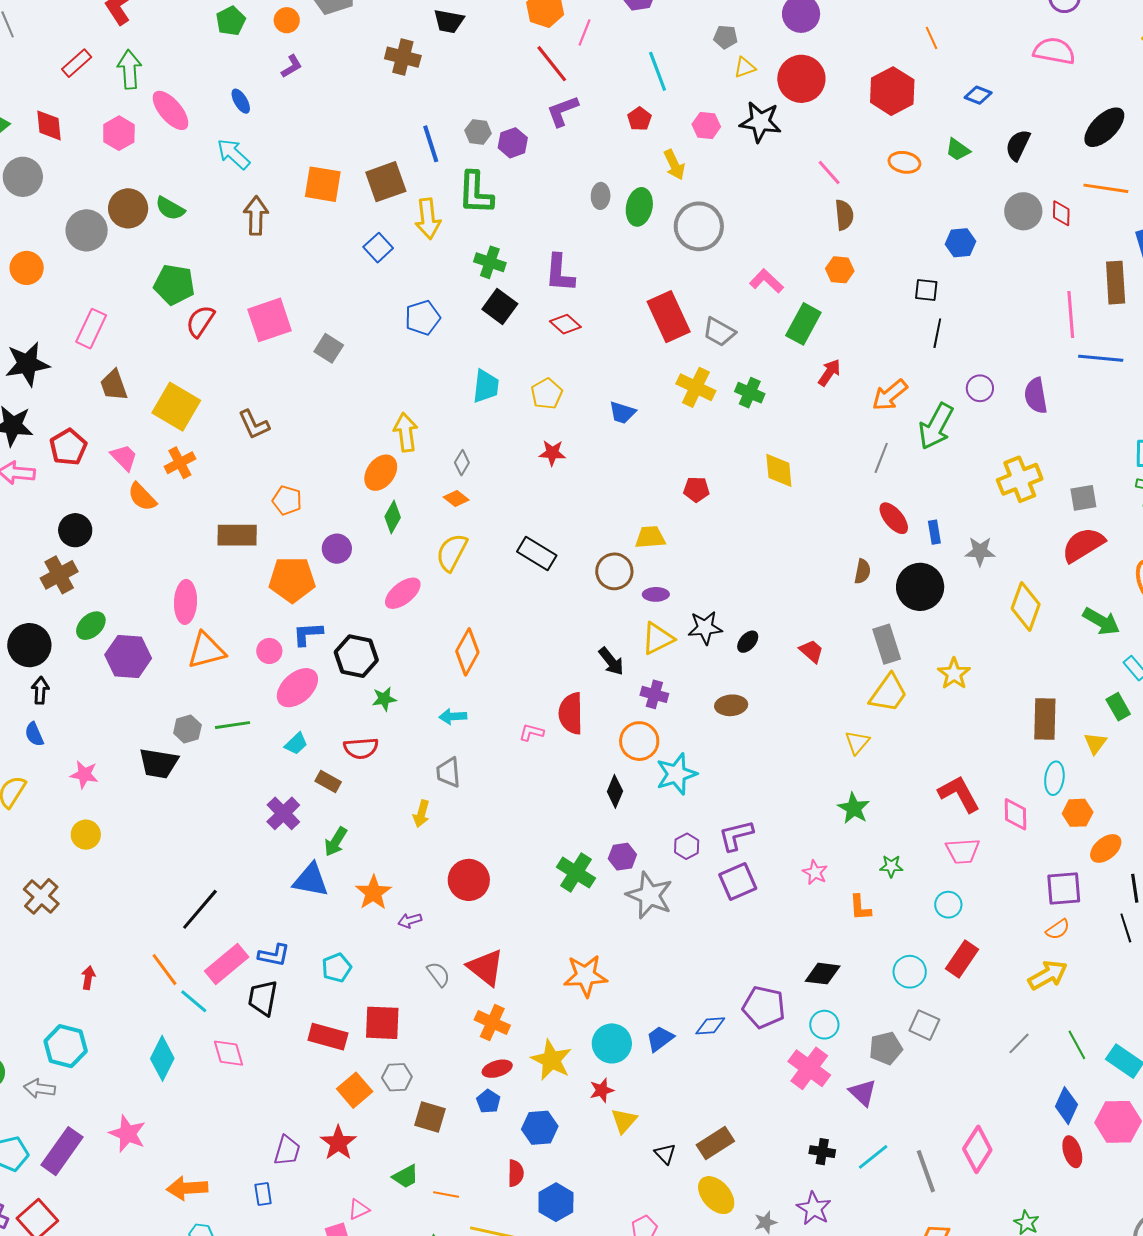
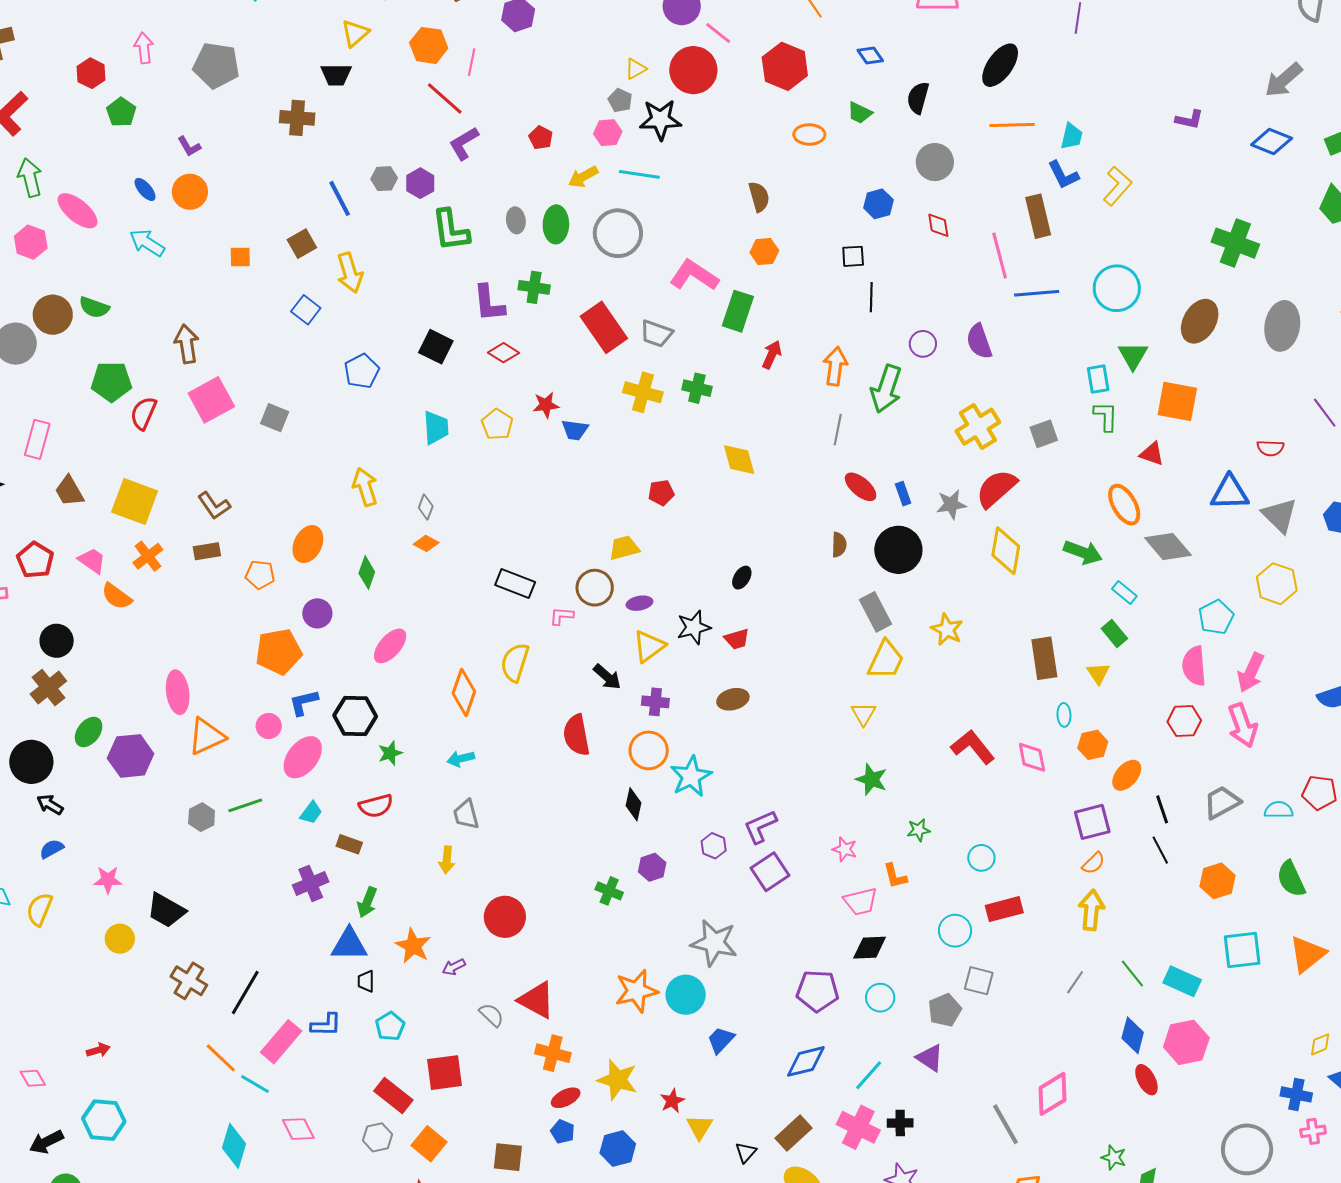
orange circle: (287, 20) -> (190, 192), moved, size x1.4
gray pentagon: (725, 37) -> (620, 100), moved, turned 30
purple L-shape: (292, 66) -> (189, 146), turned 100
cyan line: (658, 71) -> (639, 174), moved, turned -51
blue diamond: (978, 95) -> (870, 56), turned 44
yellow arrow: (674, 165) -> (583, 177), turned 96
pink line: (829, 173) -> (718, 33), moved
brown square: (386, 182) -> (302, 244), size x0.7
orange square: (323, 184) -> (240, 257), size x0.6
green L-shape: (476, 193) -> (451, 230), moved
red diamond: (1061, 213) -> (938, 225), moved
brown arrow: (256, 216) -> (187, 344), moved
green cross: (490, 262) -> (534, 287), moved
pink L-shape: (767, 281) -> (694, 275), size x1.4
orange arrow: (890, 395) -> (835, 366), turned 147
red star: (552, 453) -> (546, 405), moved
orange ellipse: (381, 473) -> (308, 544), moved
brown rectangle: (237, 535) -> (207, 551), moved, size x0.7
red semicircle: (1083, 545) -> (996, 489), moved
yellow semicircle: (452, 552) -> (515, 662), moved
black ellipse: (748, 642) -> (742, 578), moved
red trapezoid: (811, 651) -> (737, 639), moved, turned 132
black arrow: (40, 690) -> (50, 805), turned -52
pink L-shape: (531, 732) -> (562, 616), moved
blue semicircle: (34, 734) -> (52, 849), turned 95
black trapezoid: (159, 763) -> (166, 910), moved, turned 30
cyan ellipse: (1054, 778) -> (1064, 715), size x0.7
purple cross: (283, 813) -> (311, 883), turned 32
pink trapezoid: (963, 851) -> (861, 901), moved
green cross: (576, 873) -> (609, 891), size x0.7
gray star: (649, 895) -> (714, 943), moved
brown cross: (41, 896) -> (189, 981), moved
red rectangle: (962, 959) -> (1004, 909), turned 51
yellow arrow: (1048, 975) -> (1091, 910), turned -45
red arrow: (88, 978) -> (98, 1050), moved, turned 75
black trapezoid: (263, 998) -> (366, 981), moved, size x0.6
blue diamond: (710, 1026) -> (806, 1061), moved, size x1.4
red rectangle: (328, 1037) -> (393, 1096), turned 33
cyan circle: (612, 1043) -> (686, 995), moved
cyan hexagon: (66, 1046) -> (104, 1120), moved
pink cross: (809, 1068) -> (858, 1127), moved
gray hexagon: (397, 1077) -> (377, 1137), moved
pink diamond: (977, 1149) -> (1053, 1094), turned 36
black triangle: (665, 1154) -> (746, 1152), turned 35
cyan line: (873, 1157) -> (869, 1075), moved

